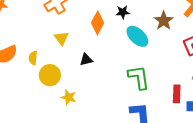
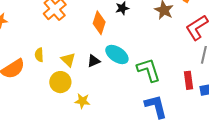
cyan ellipse: (137, 36) -> (117, 54), moved
yellow triangle: (61, 38) -> (68, 60), moved
yellow semicircle: (33, 58) -> (39, 55), moved

